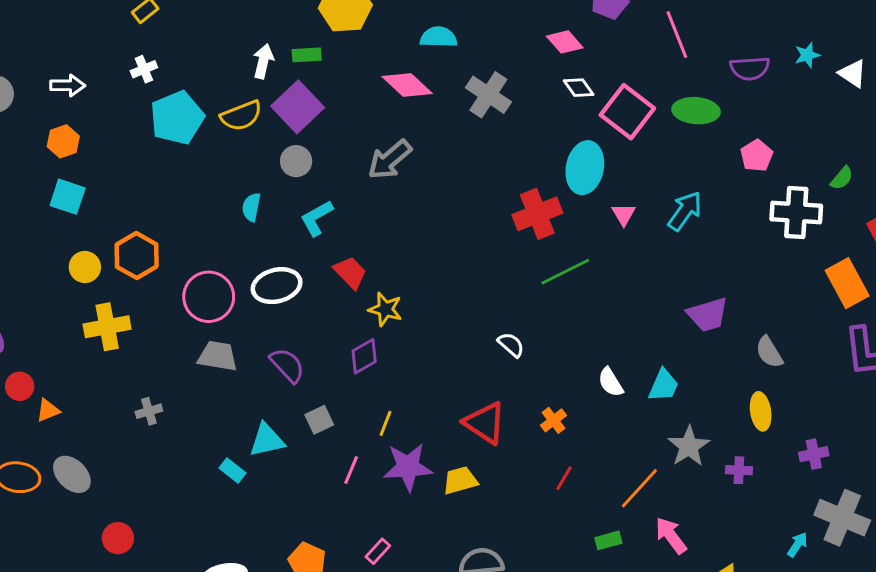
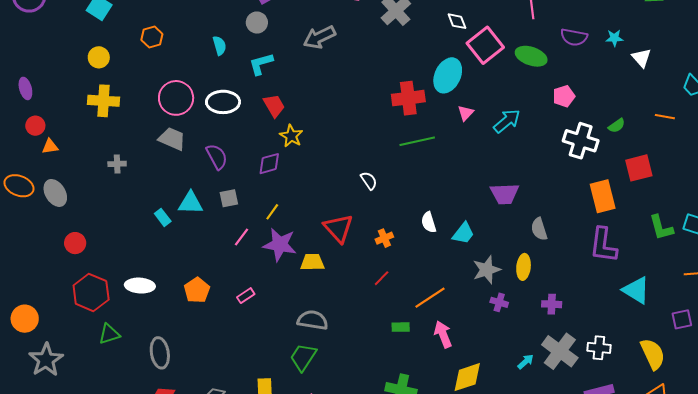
cyan semicircle: (251, 207) -> (219, 46), turned 138
orange hexagon: (137, 256) -> (152, 37), moved, size x0.7
gray star: (689, 446) -> (487, 270), moved

